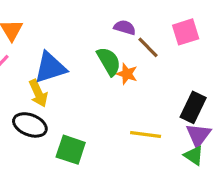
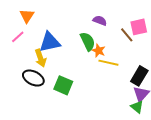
brown line: (148, 47) -> (127, 35), moved
yellow line: (146, 134) -> (108, 63), moved
green square: (71, 150) -> (63, 85), moved

